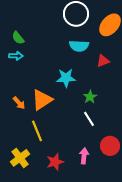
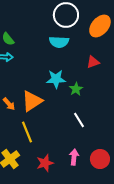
cyan semicircle: (79, 46) -> (59, 42), moved
green star: (90, 97) -> (76, 89), moved
red circle: (110, 146) -> (100, 159), moved

